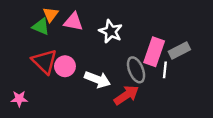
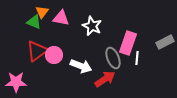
gray rectangle: (179, 51) -> (165, 42), moved
red triangle: (44, 61) -> (37, 51), turned 40
pink star: (19, 99) -> (16, 82), size x1.5

